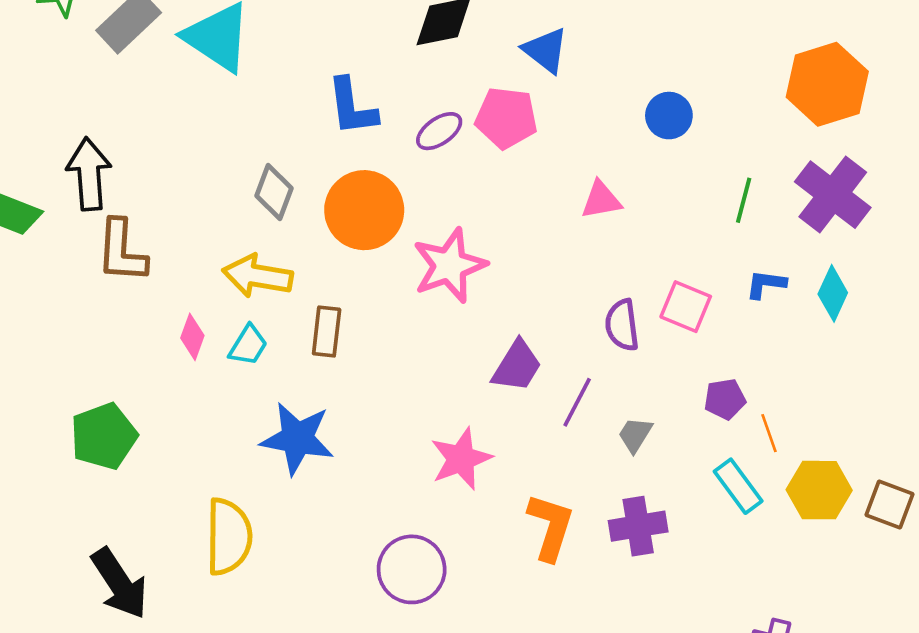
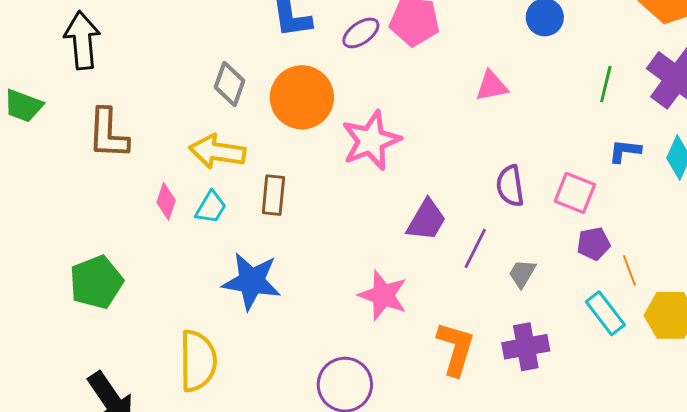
black arrow: (89, 174) -> (82, 40), moved
pink square: (686, 307) -> (575, 193), moved
pink star: (461, 459) -> (383, 295), turned -30

